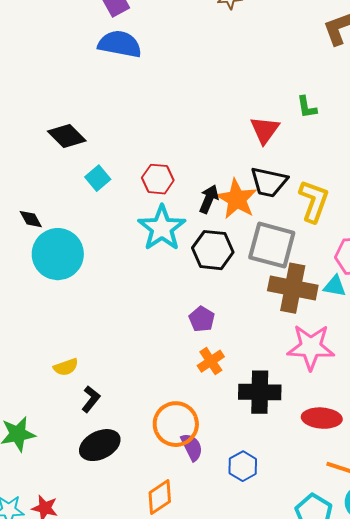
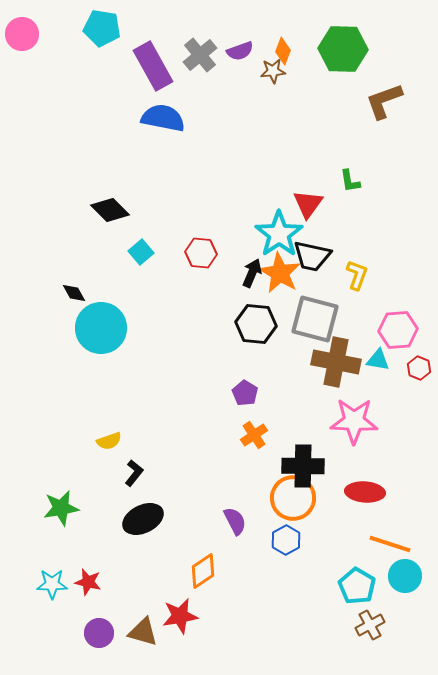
yellow L-shape: (314, 201) -> (357, 275), size x0.7
cyan star: (162, 228) -> (279, 234), moved
orange circle: (176, 424) -> (293, 498), moved

